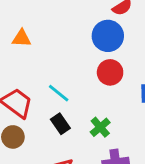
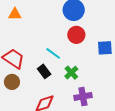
cyan line: (59, 93) -> (53, 53), moved

